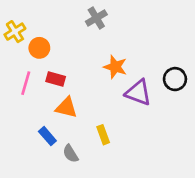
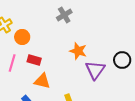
purple triangle: (138, 93) -> (95, 70), turned 45

